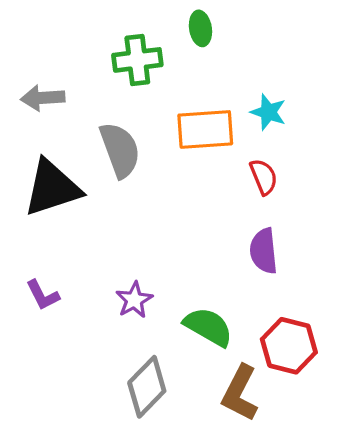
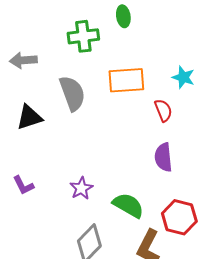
cyan star: (268, 112) -> (183, 77), moved
black triangle: (52, 188) -> (29, 117), size x0.7

